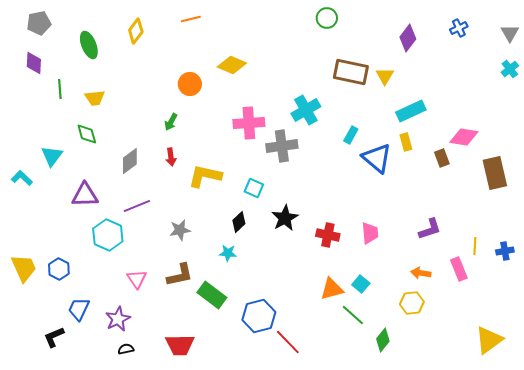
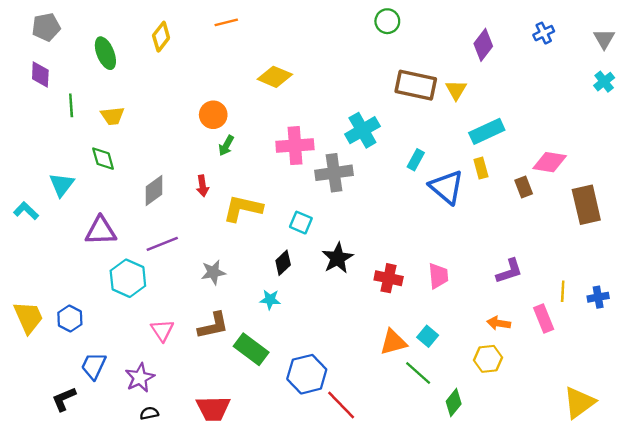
orange circle: (190, 84) -> (213, 115), moved
green arrow: (171, 122) -> (226, 146), moved

